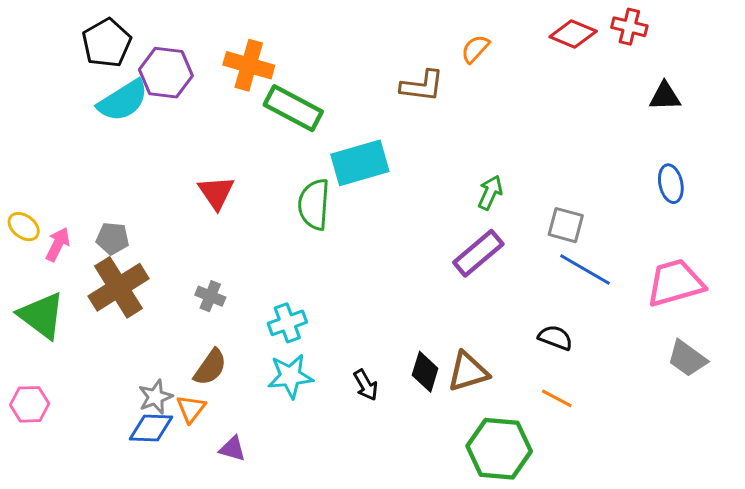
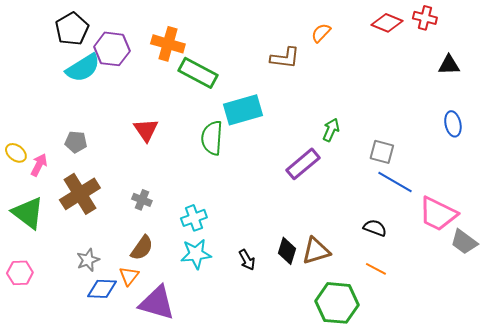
gray pentagon: (113, 238) -> (76, 142), moved
purple rectangle: (478, 253) -> (303, 164), moved
pink trapezoid: (675, 283) -> (438, 214), moved, turned -138
gray star: (155, 397) -> (88, 260), moved
purple triangle: (232, 449) -> (157, 303), size x2.0

